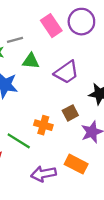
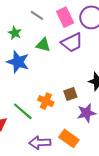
gray line: (15, 40) -> (37, 15), moved, turned 40
purple trapezoid: (66, 72) -> (72, 43), moved

